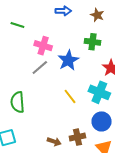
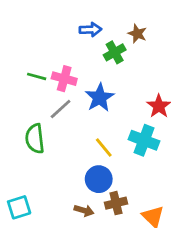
green line: (17, 25) -> (37, 76), moved
green cross: (92, 42) -> (115, 52), moved, turned -35
green semicircle: (18, 102) -> (35, 139), moved
blue circle: (102, 121) -> (99, 179), moved

